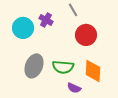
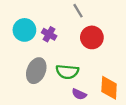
purple cross: (46, 20) -> (49, 34), moved
orange diamond: (93, 71) -> (109, 88), moved

